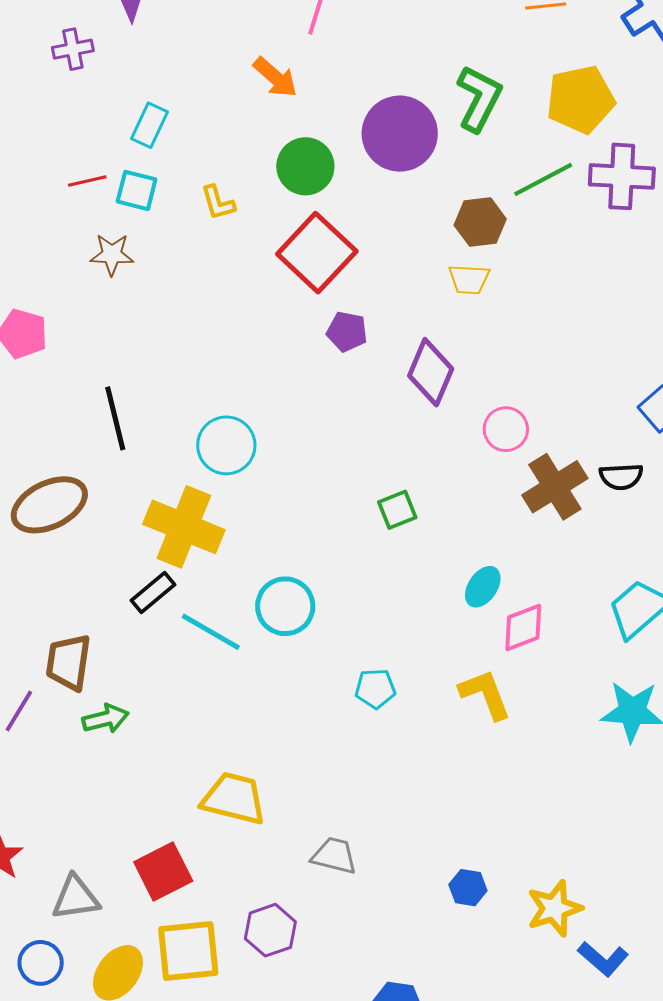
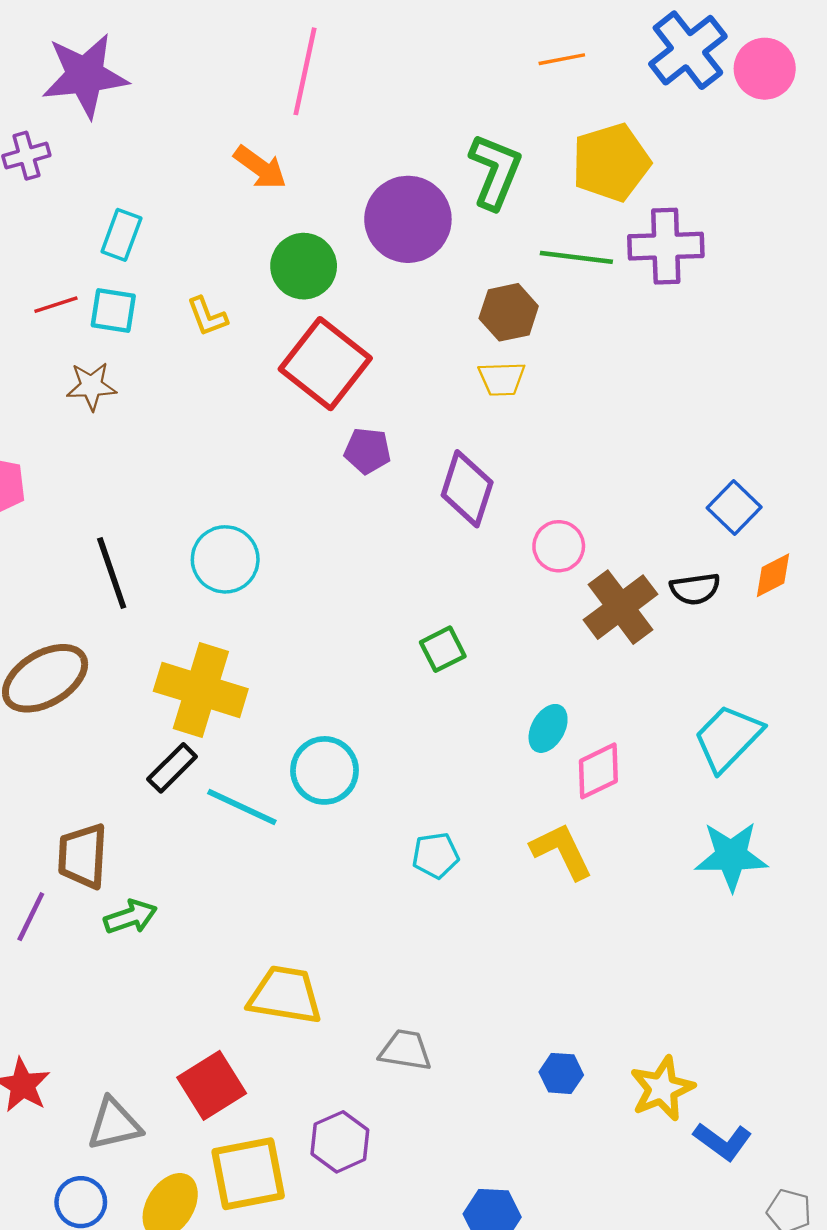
green line: (543, 179) -> (576, 257), turned 40
cyan circle: (226, 445) -> (225, 559), moved

